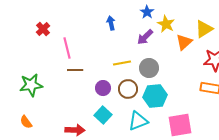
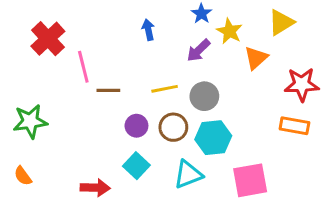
red cross: (43, 29) -> (48, 39), size x1.6
yellow triangle: (204, 29) -> (281, 22), moved
brown line: (75, 70) -> (108, 90), moved

